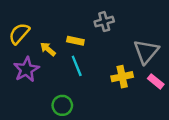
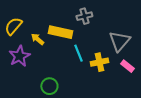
yellow rectangle: (75, 41) -> (60, 32), size x1.6
cyan line: (77, 66) -> (78, 53), moved

